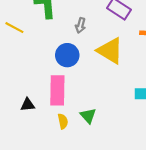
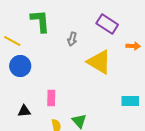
blue circle: (67, 55) -> (20, 66), moved
pink rectangle: (57, 90) -> (51, 98), size x0.6

